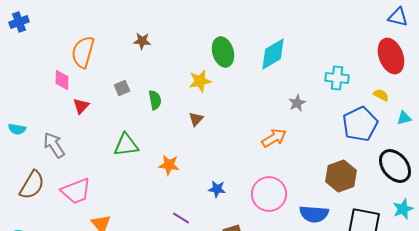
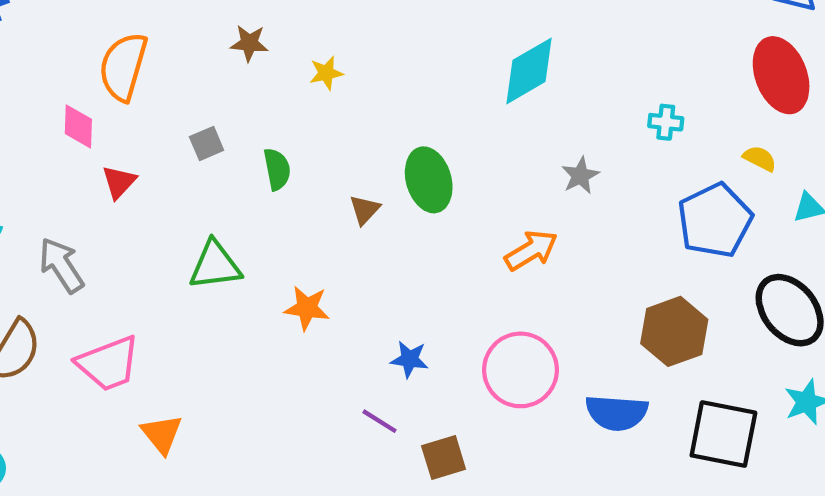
green ellipse: (223, 52) -> (429, 180), moved
cyan cross: (337, 78) -> (666, 122), size x0.7
yellow star: (200, 81) -> (326, 73), moved, size x0.7
purple line: (181, 218) -> (380, 421), moved

